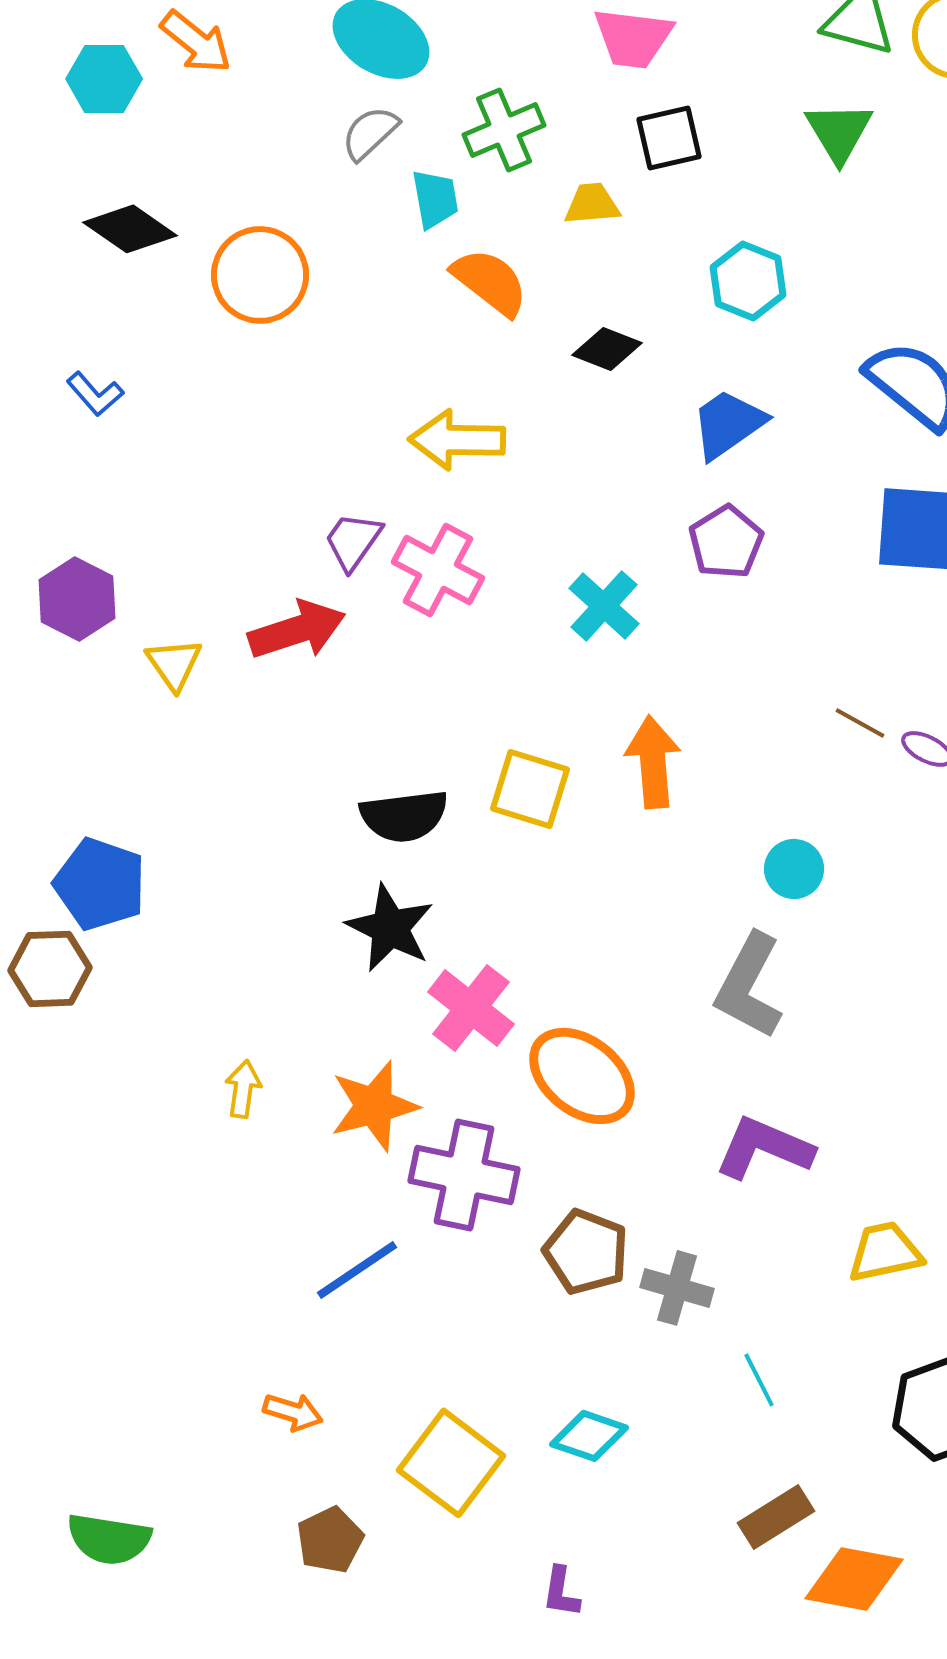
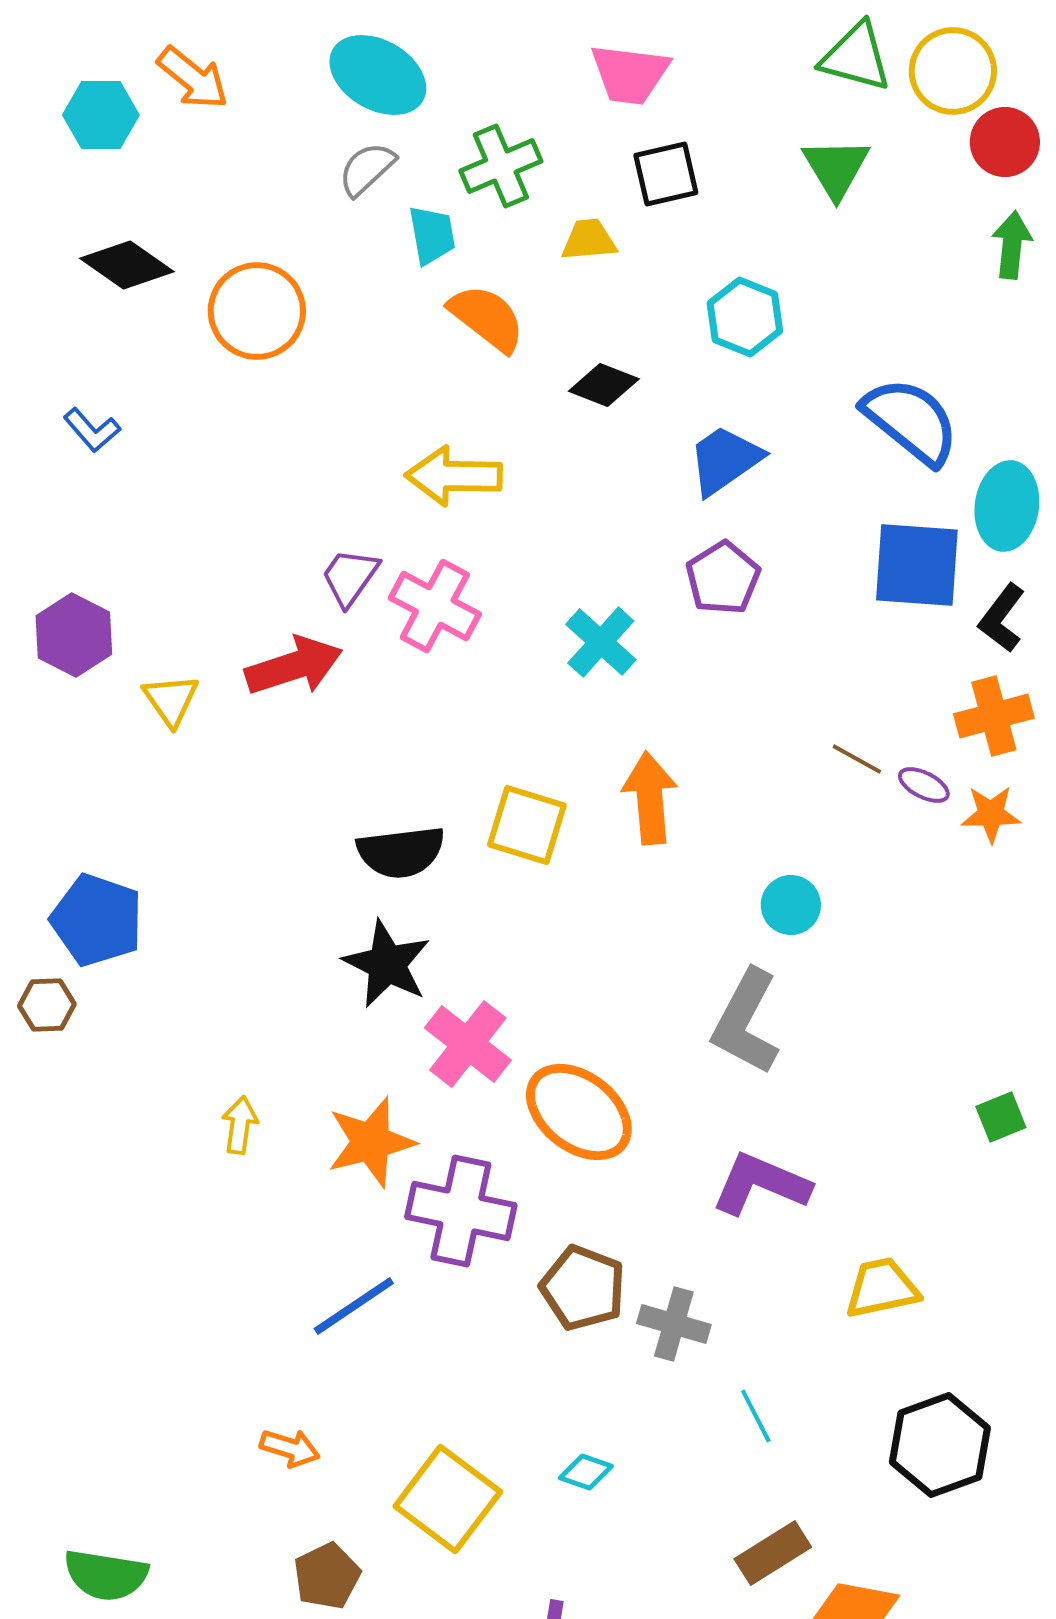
brown hexagon: (50, 969) -> (47, 1005), size x0.7
cyan diamond: (589, 1436) -> (586, 1472), size x0.7

